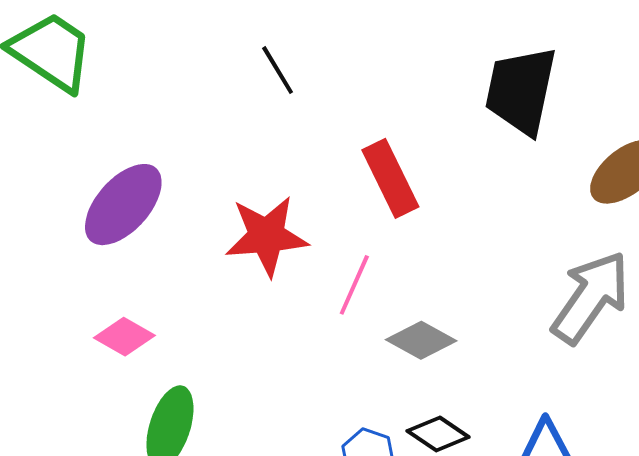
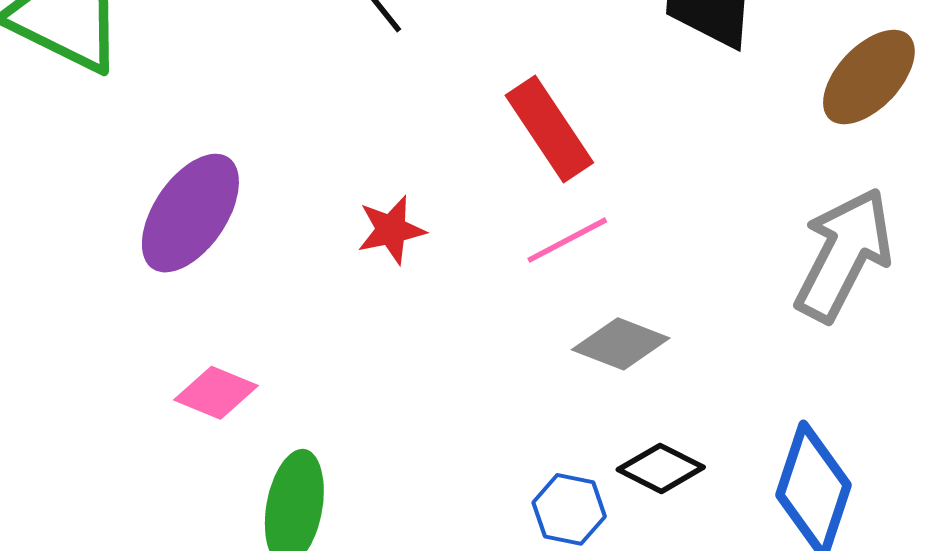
red star: (267, 236) -> (391, 230), size x0.6
pink line: (354, 285) -> (567, 240), moved, turned 46

